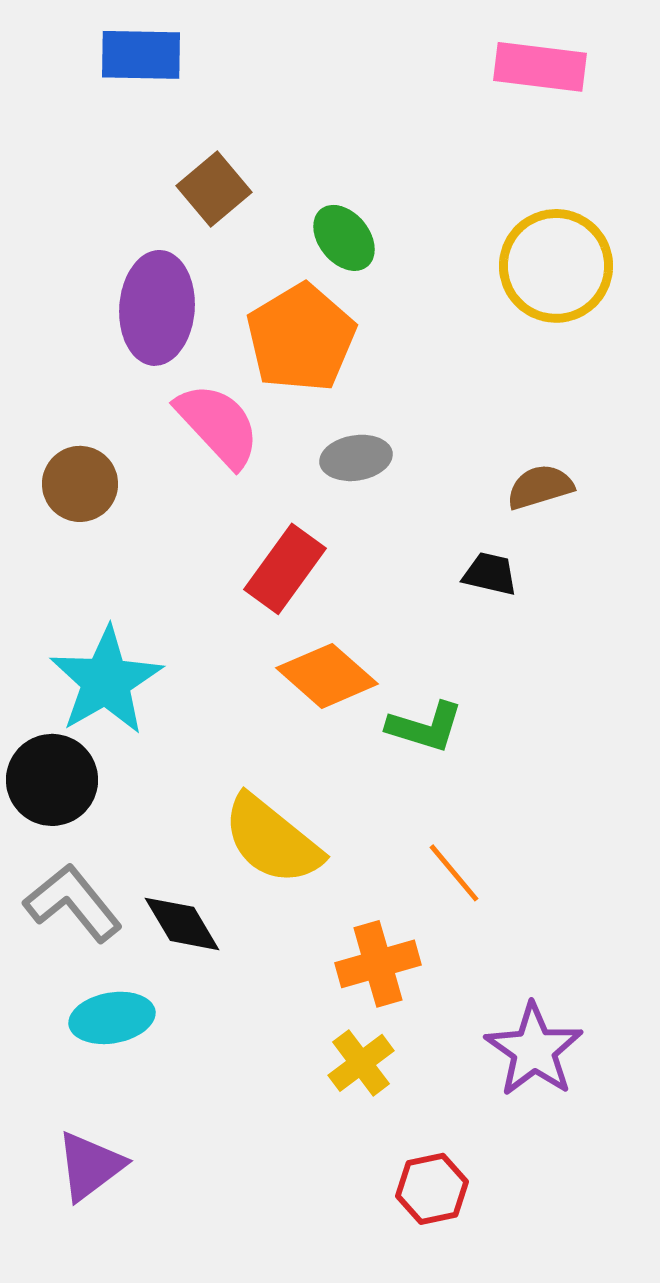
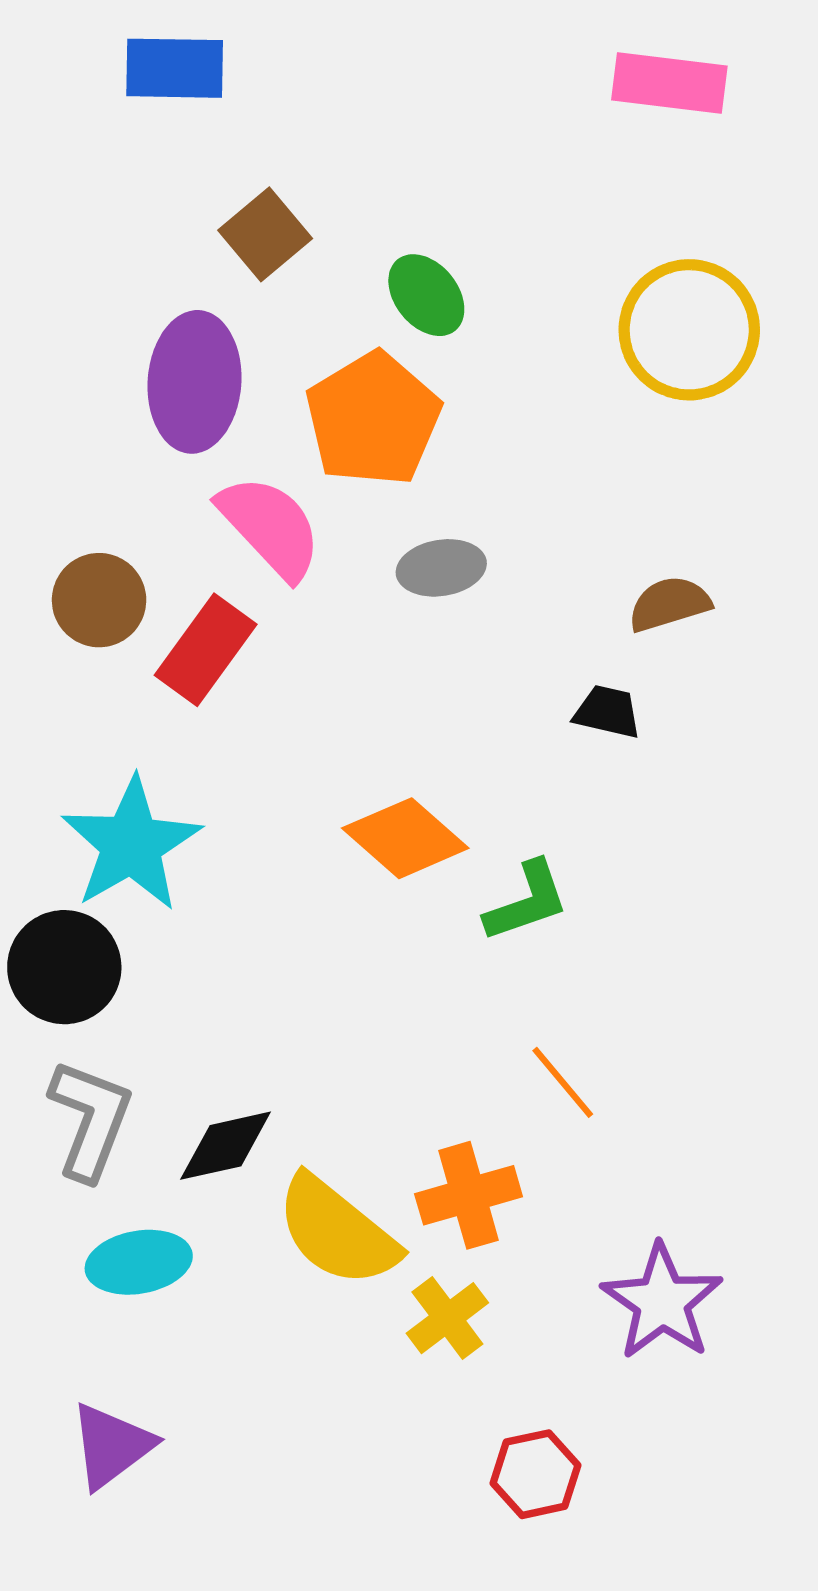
red rectangle: (285, 569) -> (206, 650), moved
green L-shape: (425, 727) -> (527, 901), turned -36
yellow semicircle: (272, 840) -> (337, 1231), moved
gray L-shape: (73, 903) -> (90, 1120), turned 60
black diamond: (182, 924) -> (225, 1146), turned -72

